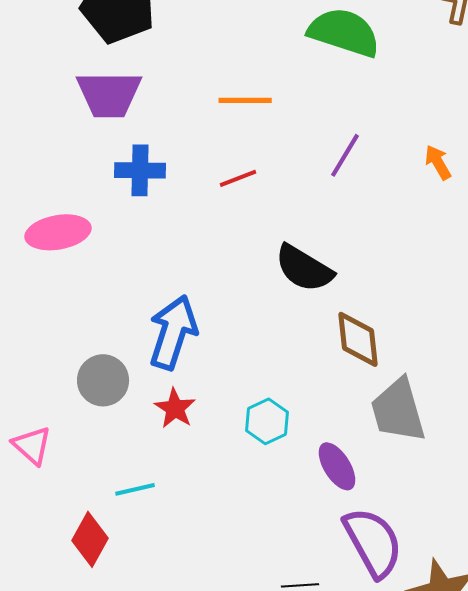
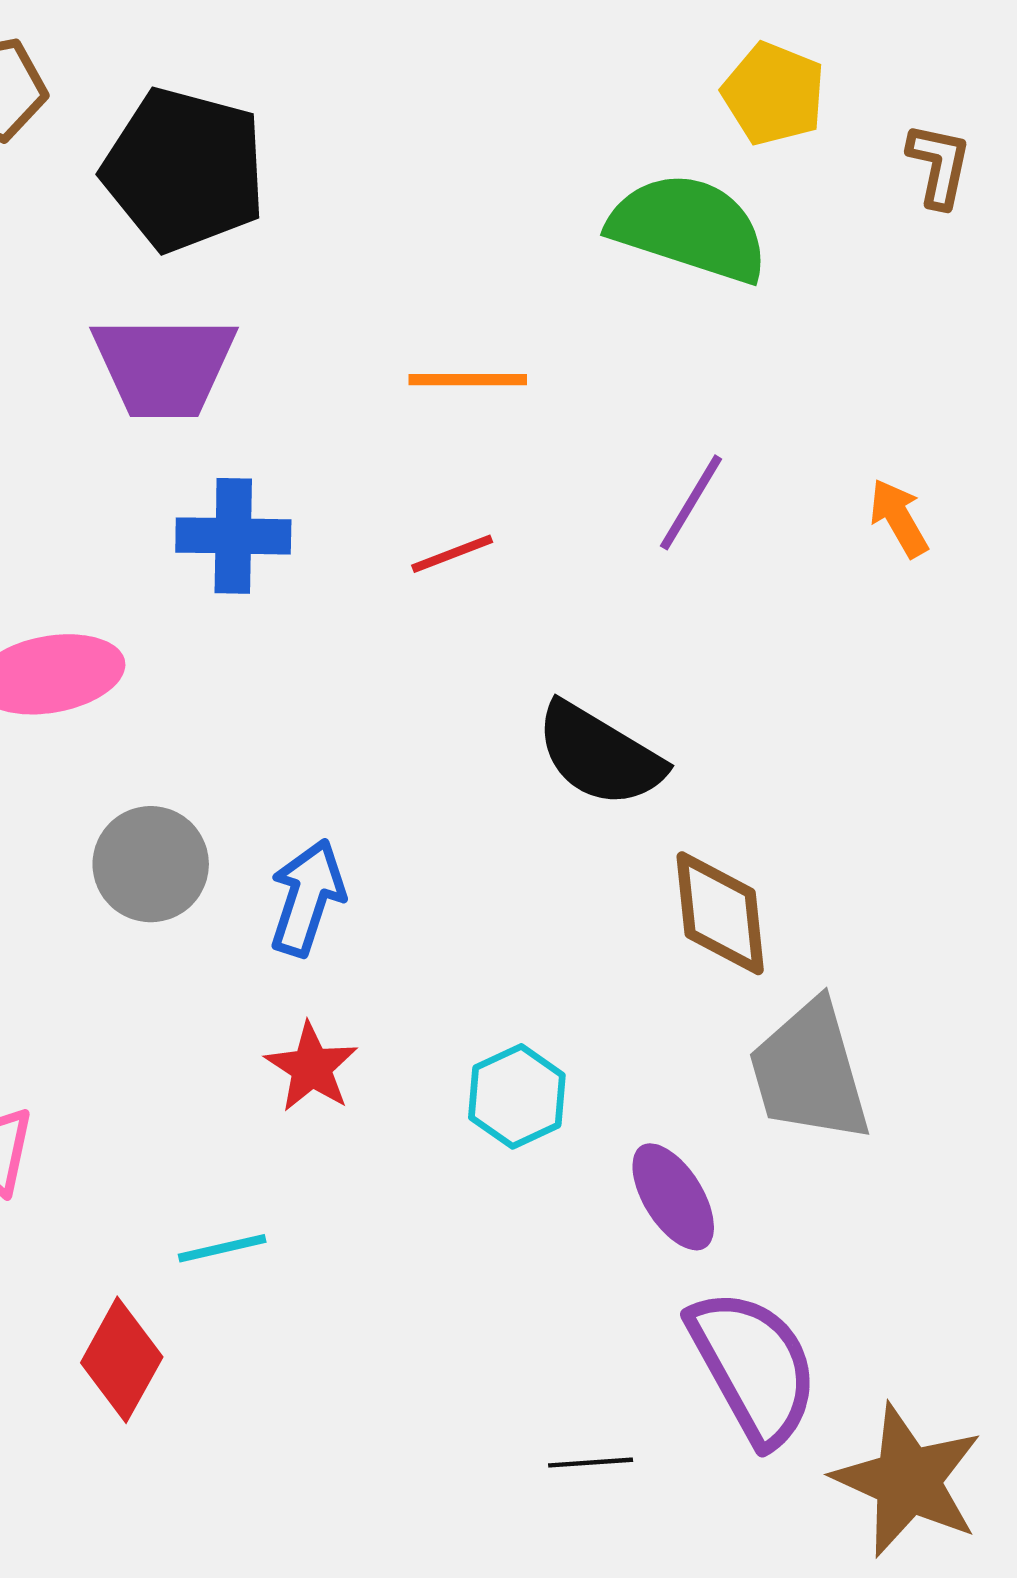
blue arrow: (173, 332) -> (307, 898), size x0.7
gray circle: (103, 380) -> (151, 864), moved

